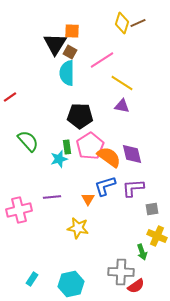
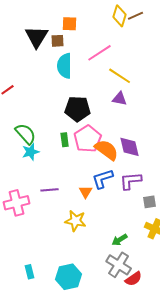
black triangle: (55, 44) -> (37, 37), moved
brown square: (70, 52) -> (58, 41), moved, turned -32
cyan star: (59, 159) -> (31, 152), moved
green arrow: (142, 252) -> (120, 240), moved, turned 77
gray cross: (121, 272) -> (119, 265), turned 30
cyan rectangle: (32, 279) -> (30, 272), turned -48

